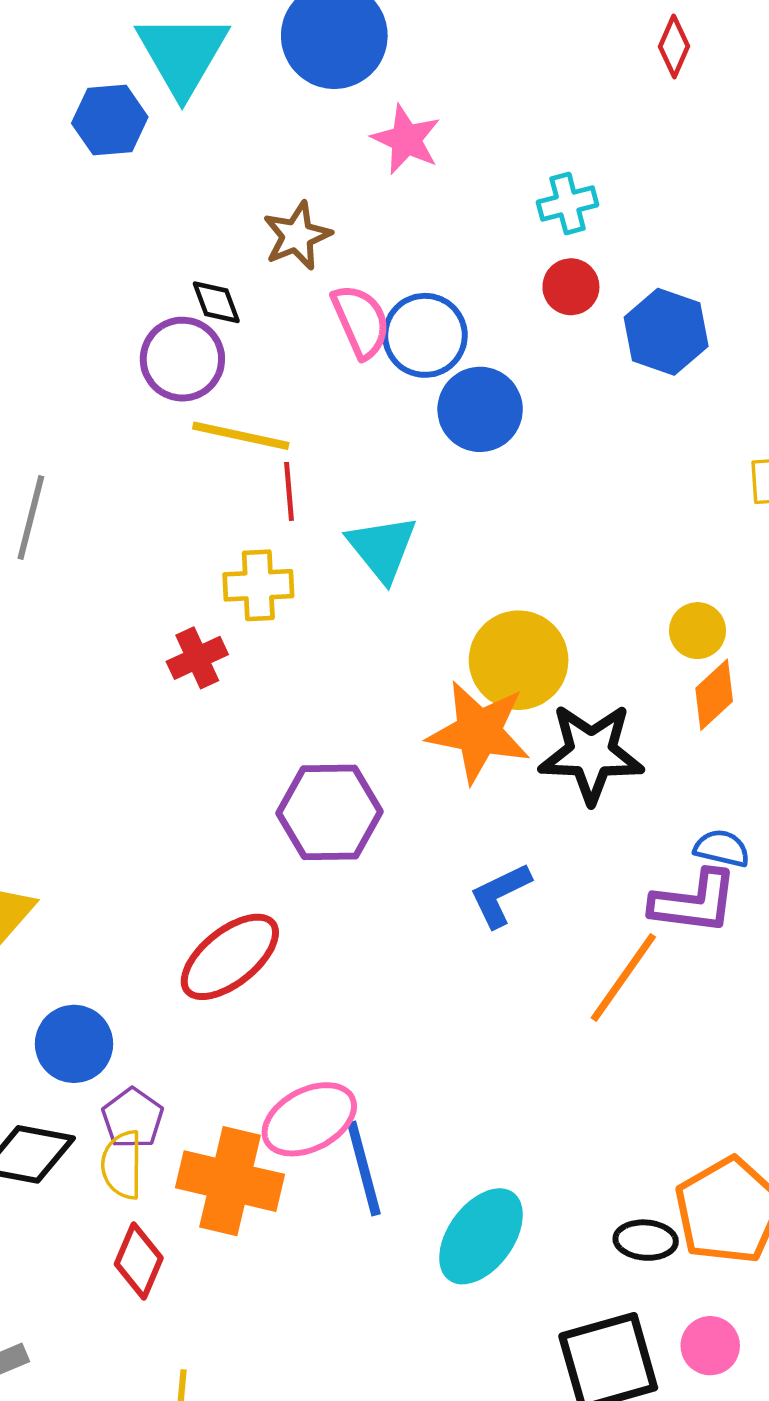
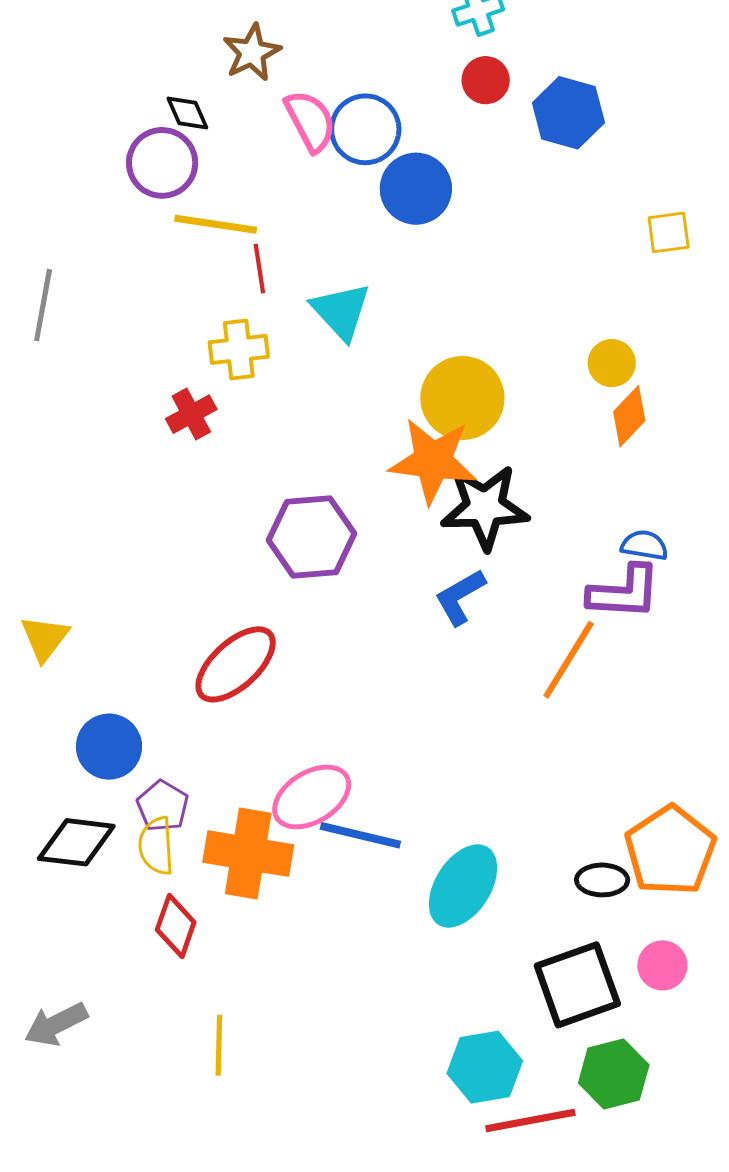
black star: (591, 753) -> (485, 507), moved
blue line: (364, 1168) -> (360, 835), turned -58

